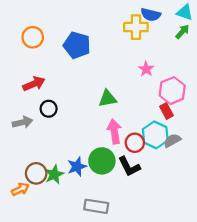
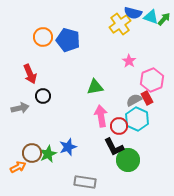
cyan triangle: (185, 12) -> (151, 17), moved
yellow cross: (136, 27) -> (120, 24), turned -35
green arrow: (182, 32) -> (164, 19), moved
orange circle: (33, 37) -> (43, 37), moved
red arrow: (34, 84) -> (30, 74), turned 90
gray semicircle: (172, 140) -> (134, 100), moved
green circle: (102, 161) -> (128, 160), moved

